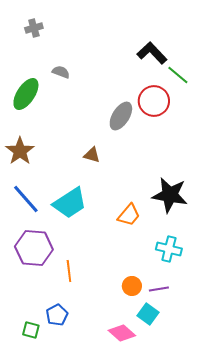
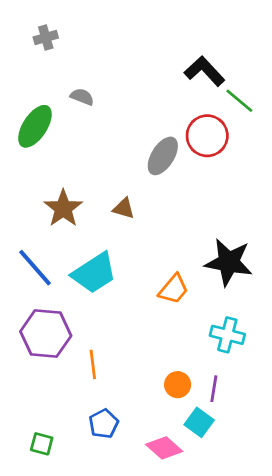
brown star: (20, 151) -> (63, 208), moved
purple line: (159, 289) -> (214, 389), turned -72
blue pentagon: (57, 315) -> (104, 424), moved

